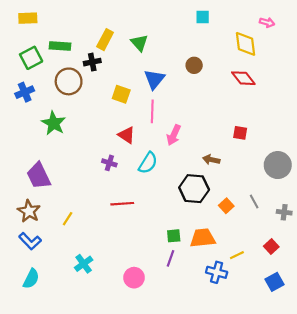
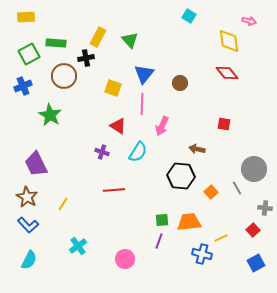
cyan square: (203, 17) -> (189, 16), turned 32
brown circle: (194, 65) -> (180, 83), moved
gray circle: (278, 165) -> (254, 169), moved
gray cross: (284, 212) -> (265, 208), moved

